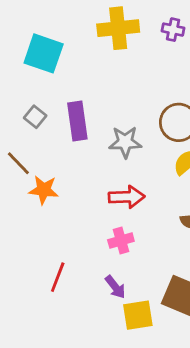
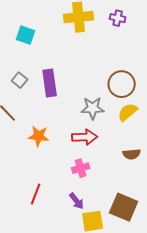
cyan square: (44, 53) -> (26, 35), size x0.7
gray star: (125, 142) -> (93, 108), moved
orange star: (44, 190) -> (39, 136), moved

